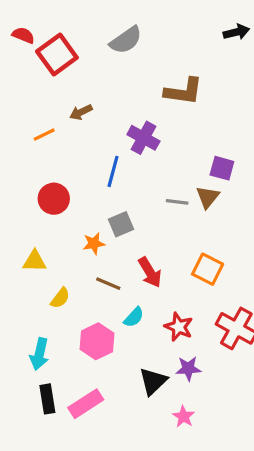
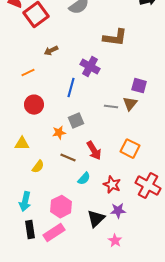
orange line: (44, 135) -> (28, 73), moved
pink hexagon: (97, 341) -> (61, 207), moved

